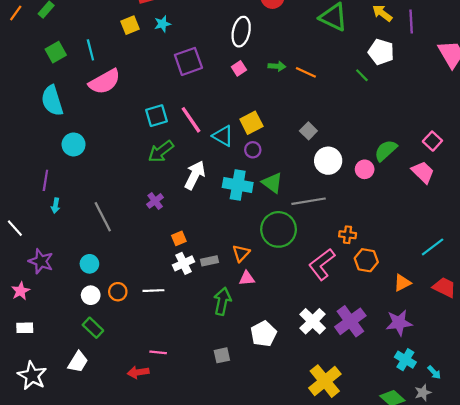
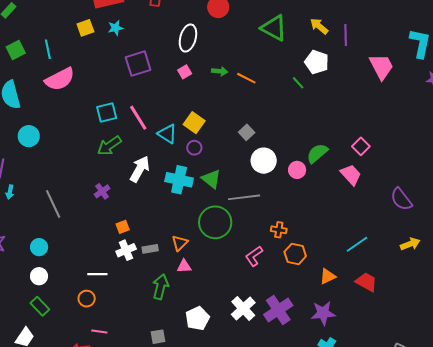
yellow square: (251, 123) -> (194, 123), turned -30
pink L-shape: (322, 264) -> (254, 256), size x0.7
orange circle: (118, 292) -> (87, 299), moved

